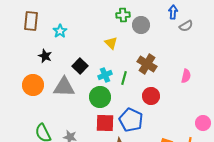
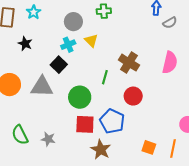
gray circle: (141, 25) -> (73, 22), moved
cyan star: (60, 31) -> (34, 12), moved
black star: (45, 56) -> (25, 44), moved
cyan cross: (105, 75) -> (68, 45), moved
pink semicircle: (186, 76) -> (170, 63), moved, size x1.5

